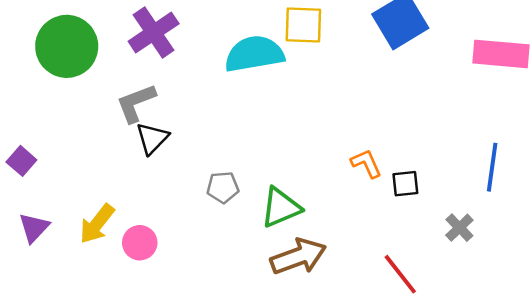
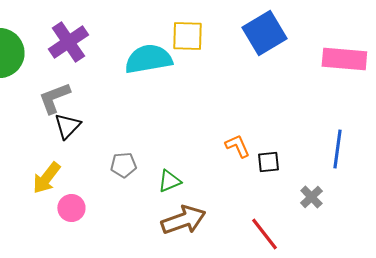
green triangle: (281, 207) -> (169, 181), size x0.7
yellow arrow: (97, 224) -> (46, 178), moved
pink circle: (140, 243) -> (71, 208), moved

